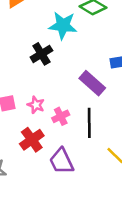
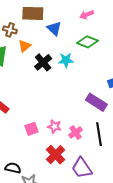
cyan star: (63, 25) -> (66, 60), size x0.7
black cross: (41, 54) -> (43, 62), moved

